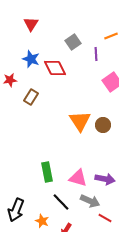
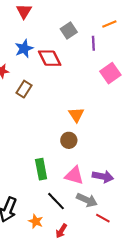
blue star: (31, 59) -> (24, 49), turned 30
orange triangle: (80, 121) -> (76, 115), size x0.7
brown circle: (103, 125) -> (69, 140), moved

